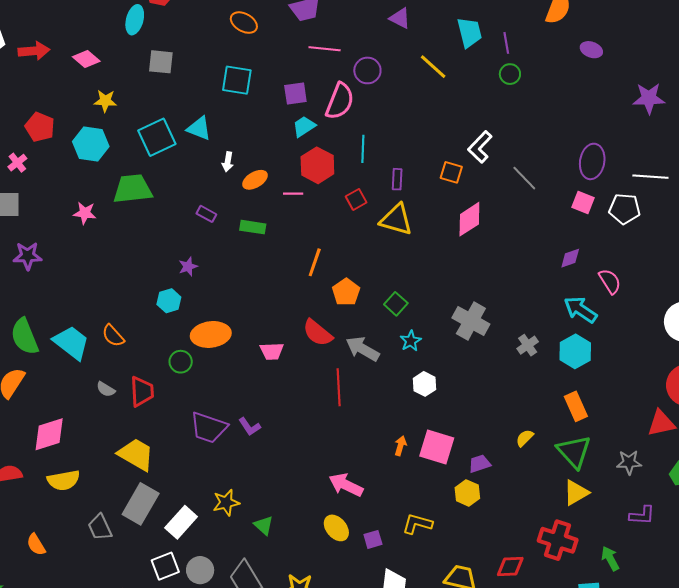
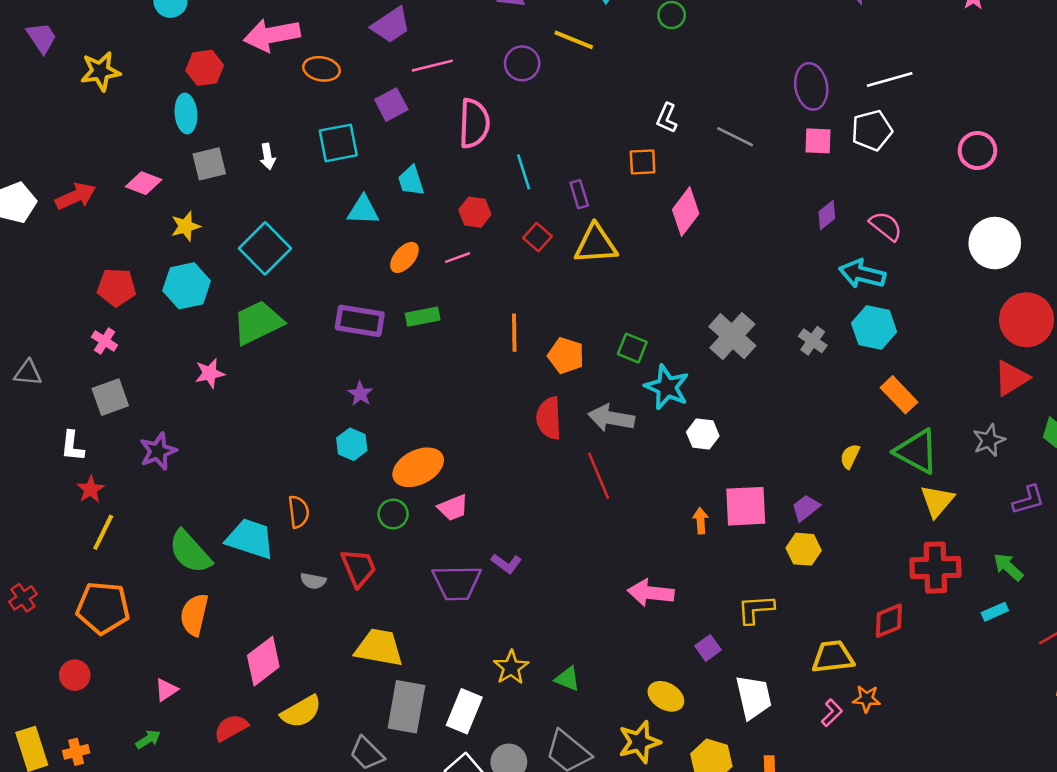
gray square: (161, 62) -> (209, 164), moved
purple circle: (367, 70) -> (522, 63), moved
purple square: (295, 93) -> (391, 105), moved
cyan trapezoid: (304, 126) -> (411, 181), moved, turned -55
cyan triangle: (199, 128) -> (363, 210), moved
white L-shape: (480, 147) -> (667, 118), size x0.7
white arrow: (228, 162) -> (268, 156), moved
red hexagon: (317, 165) -> (475, 212), size x0.7
purple rectangle: (206, 214) -> (360, 321), size x1.8
gray cross: (471, 321) -> (732, 336), turned 33
red semicircle: (318, 333) -> (549, 418), turned 68
orange semicircle: (113, 336) -> (299, 512), turned -125
cyan star: (411, 341) -> (667, 387), size x1.6
pink trapezoid: (272, 351) -> (453, 508), moved
yellow ellipse: (336, 528) -> (666, 696), moved

